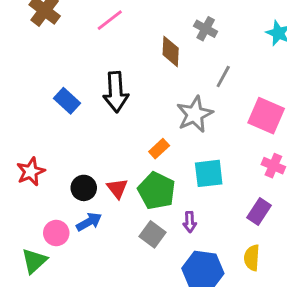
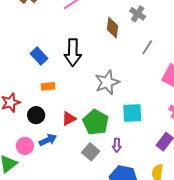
gray star: (195, 114) -> (107, 82), moved
orange rectangle: (159, 149) -> (48, 86), moved, turned 32
black circle: (84, 188) -> (36, 115), moved
red triangle: (117, 188) -> (69, 119), turned 35

